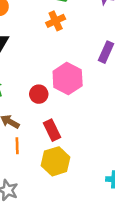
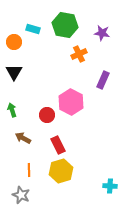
orange cross: (56, 21) -> (79, 54), moved
orange line: (17, 146) -> (29, 170), moved

